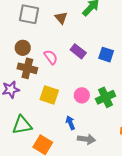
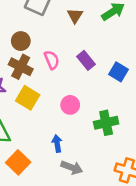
yellow square: (49, 95) -> (28, 98), moved
pink circle: (82, 95) -> (70, 105), moved

